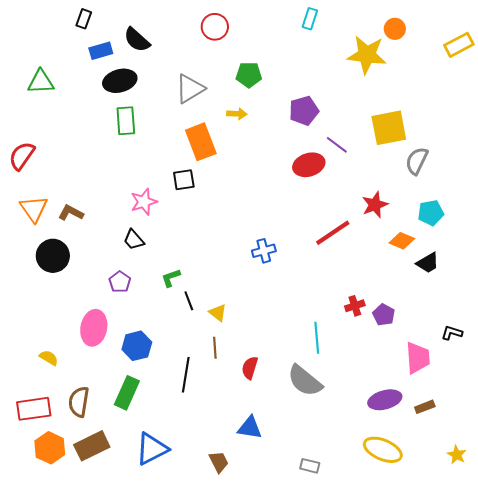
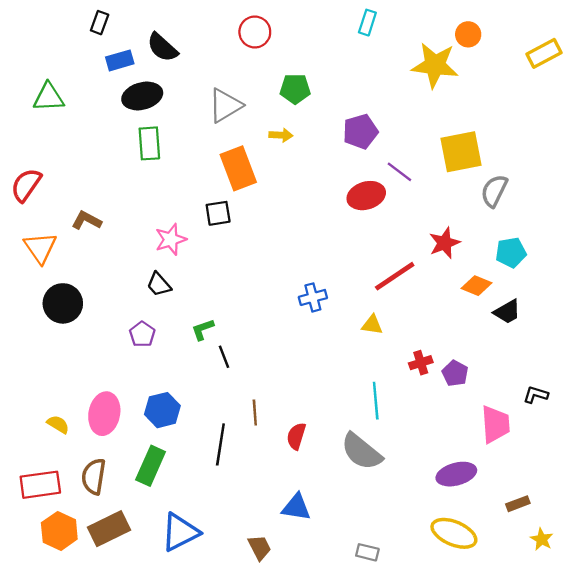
brown L-shape: (71, 213) -> (87, 220), moved
yellow triangle: (218, 313) -> (372, 325), moved, turned -30
pink ellipse: (94, 328) -> (104, 414), moved
brown rectangle: (425, 407) -> (518, 504), moved

